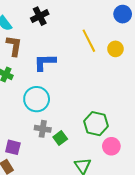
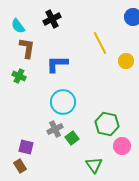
yellow circle: (115, 49) -> (126, 61), moved
cyan circle: (37, 99) -> (63, 102), moved
gray cross: (43, 129) -> (55, 129), turned -35

